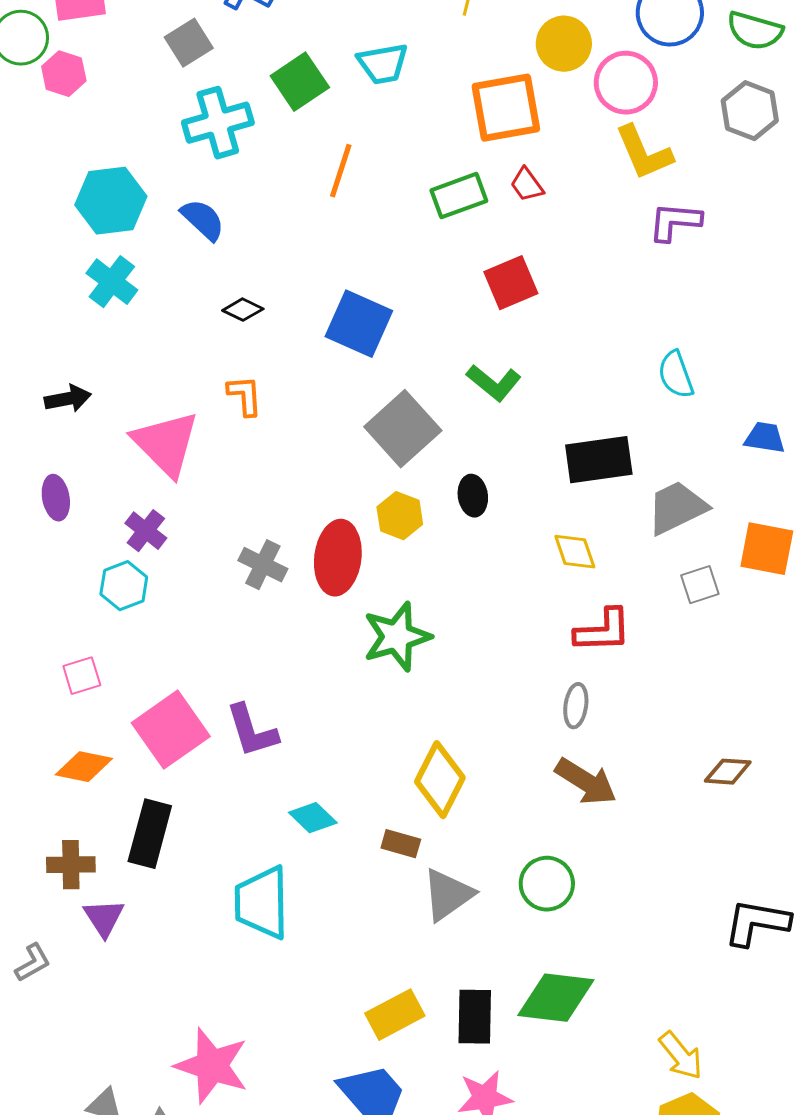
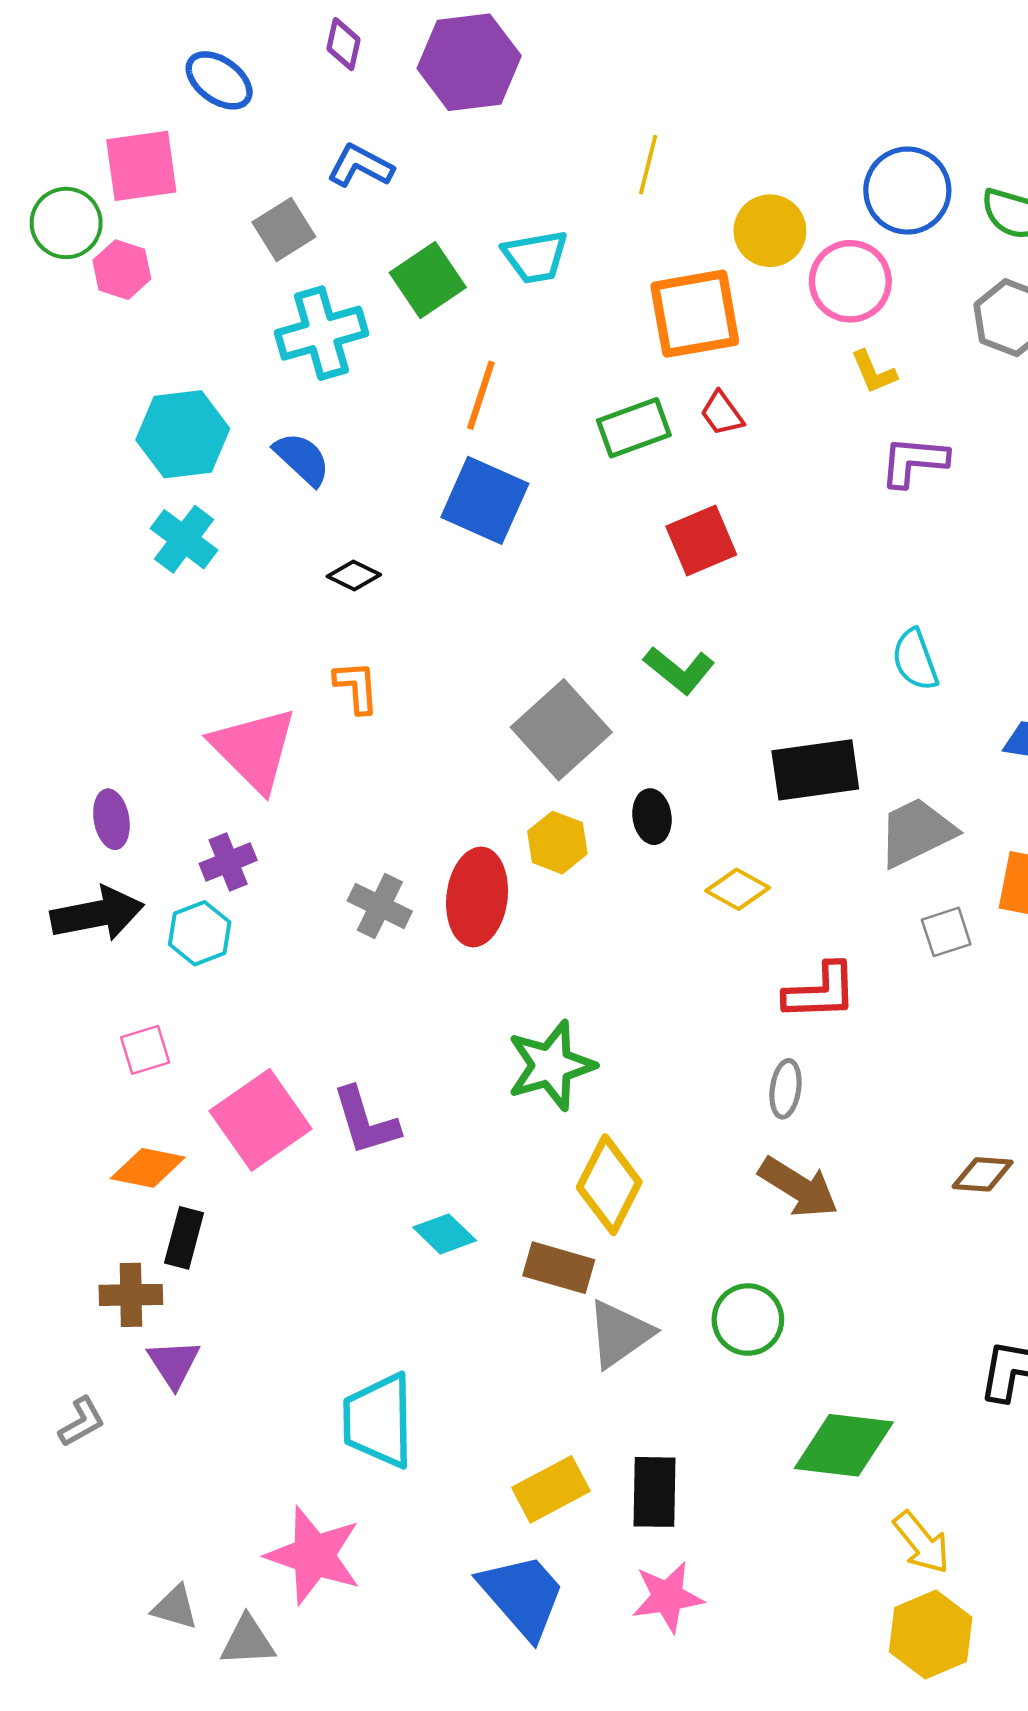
yellow L-shape: (644, 153) -> (874, 372), size x0.6
blue square: (359, 324) -> (485, 500), moved
black arrow: (68, 399) -> (97, 914), moved, size x1.5
purple cross: (146, 531) -> (228, 862), turned 30
yellow diamond: (575, 552) -> (738, 889), moved, turned -42
green star: (397, 637) -> (551, 1065), moved
black rectangle: (150, 834) -> (184, 1238), moved, size x0.7
brown rectangle: (401, 844) -> (559, 1268), size x1.4
cyan trapezoid: (262, 903) -> (378, 1421), moved
green diamond: (556, 998) -> (844, 1445), moved

